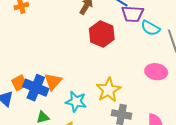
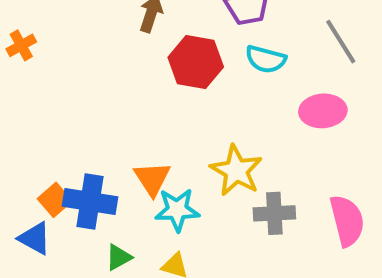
cyan semicircle: (150, 28) -> (266, 59), moved
orange triangle: (53, 81) -> (152, 179), moved

